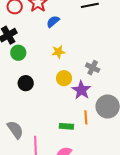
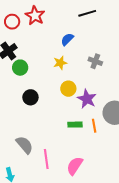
blue semicircle: (53, 22) -> (67, 39), moved
gray cross: (93, 68) -> (95, 61), moved
green rectangle: (66, 126) -> (75, 125), moved

